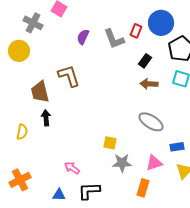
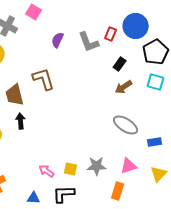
brown arrow: (149, 84) -> (124, 87), turned -36
yellow square: (110, 143) -> (71, 169), moved
blue rectangle: (177, 147) -> (155, 142), moved

